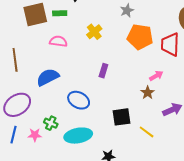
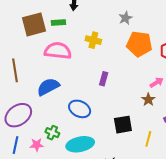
yellow cross: (94, 32) -> (93, 40), turned -35
pink semicircle: (58, 41) -> (58, 51), size x1.5
yellow line: (147, 132) -> (148, 139), turned 70

